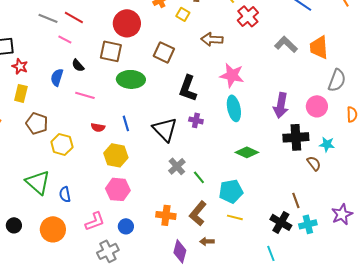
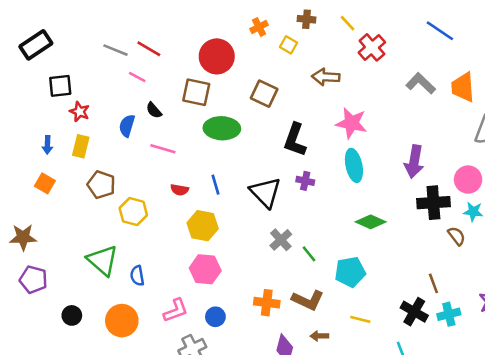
pink circle: (317, 106) -> (468, 180), moved
brown L-shape: (198, 213) -> (308, 300), turned -105
yellow line: (235, 217) -> (360, 319), moved

